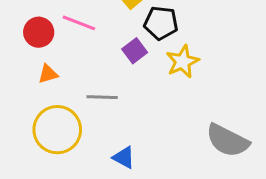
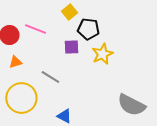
purple square: (135, 51) -> (71, 47), turned 35
gray line: (102, 97) -> (50, 77), turned 30

